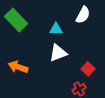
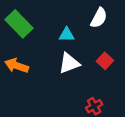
orange arrow: (18, 67) -> (17, 66), moved
red square: (88, 69) -> (105, 61), moved

